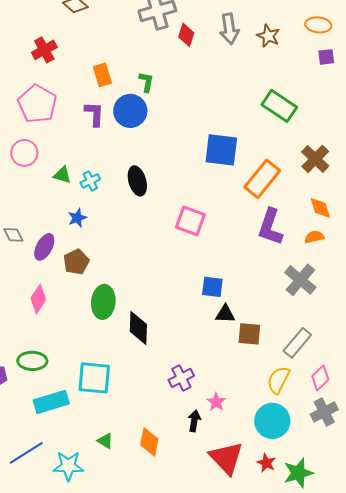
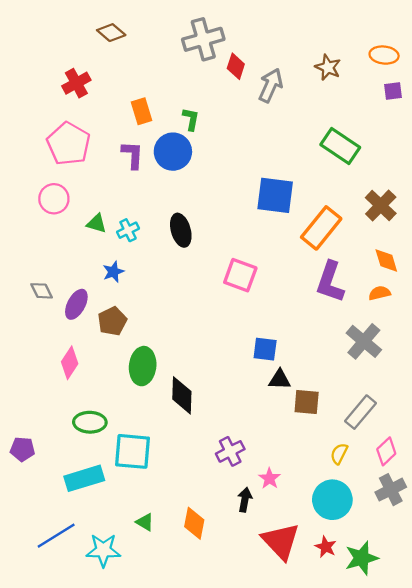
gray arrow: (229, 29) -> (271, 85), moved, turned -148
green ellipse: (32, 361) -> (90, 422), moved
yellow semicircle: (278, 380) -> (339, 454), size x0.7

